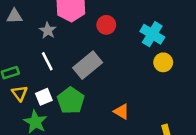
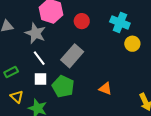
gray star: (48, 30) -> (35, 33), size x1.5
yellow triangle: (20, 93) -> (17, 97), moved
white square: (44, 97) -> (41, 79), moved, turned 32

